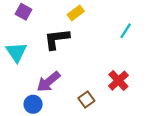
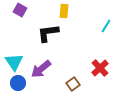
yellow rectangle: (76, 13) -> (64, 11), turned -48
cyan triangle: (16, 52) -> (14, 62), moved
blue circle: (33, 104) -> (18, 83), moved

